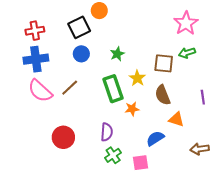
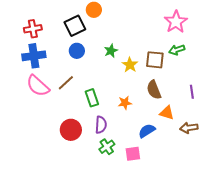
yellow star: (137, 78) -> (130, 65), moved
green rectangle: (113, 89) -> (92, 98), moved, size x0.7
red circle: (63, 137) -> (71, 130), moved
brown arrow: (200, 149) -> (189, 128), moved

